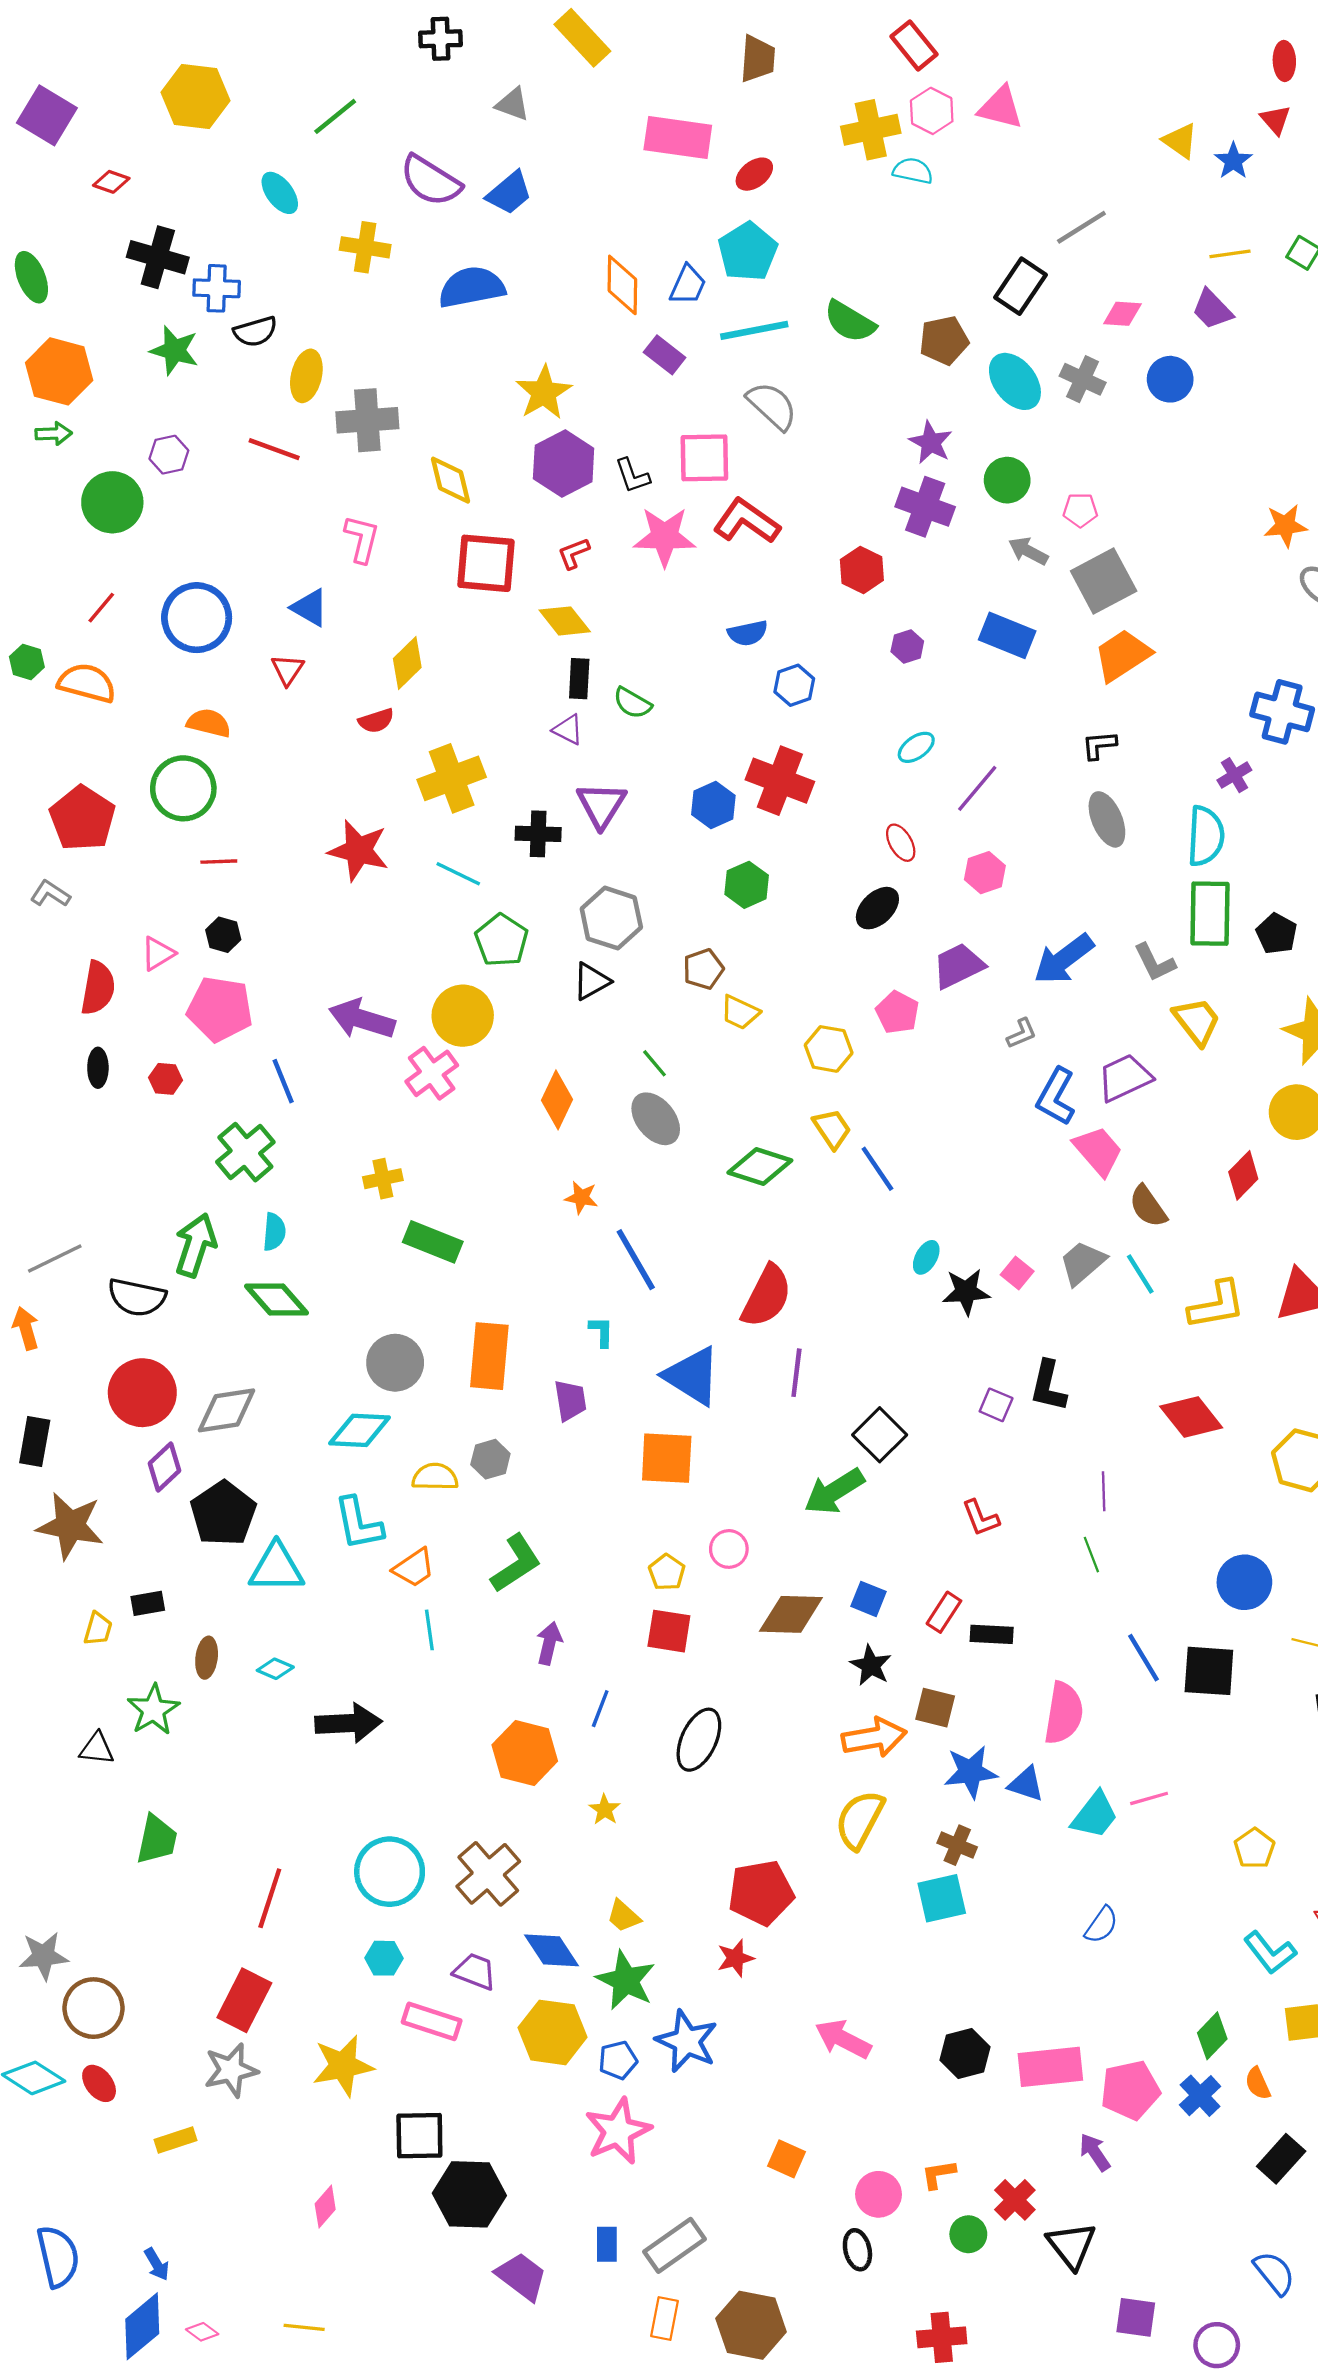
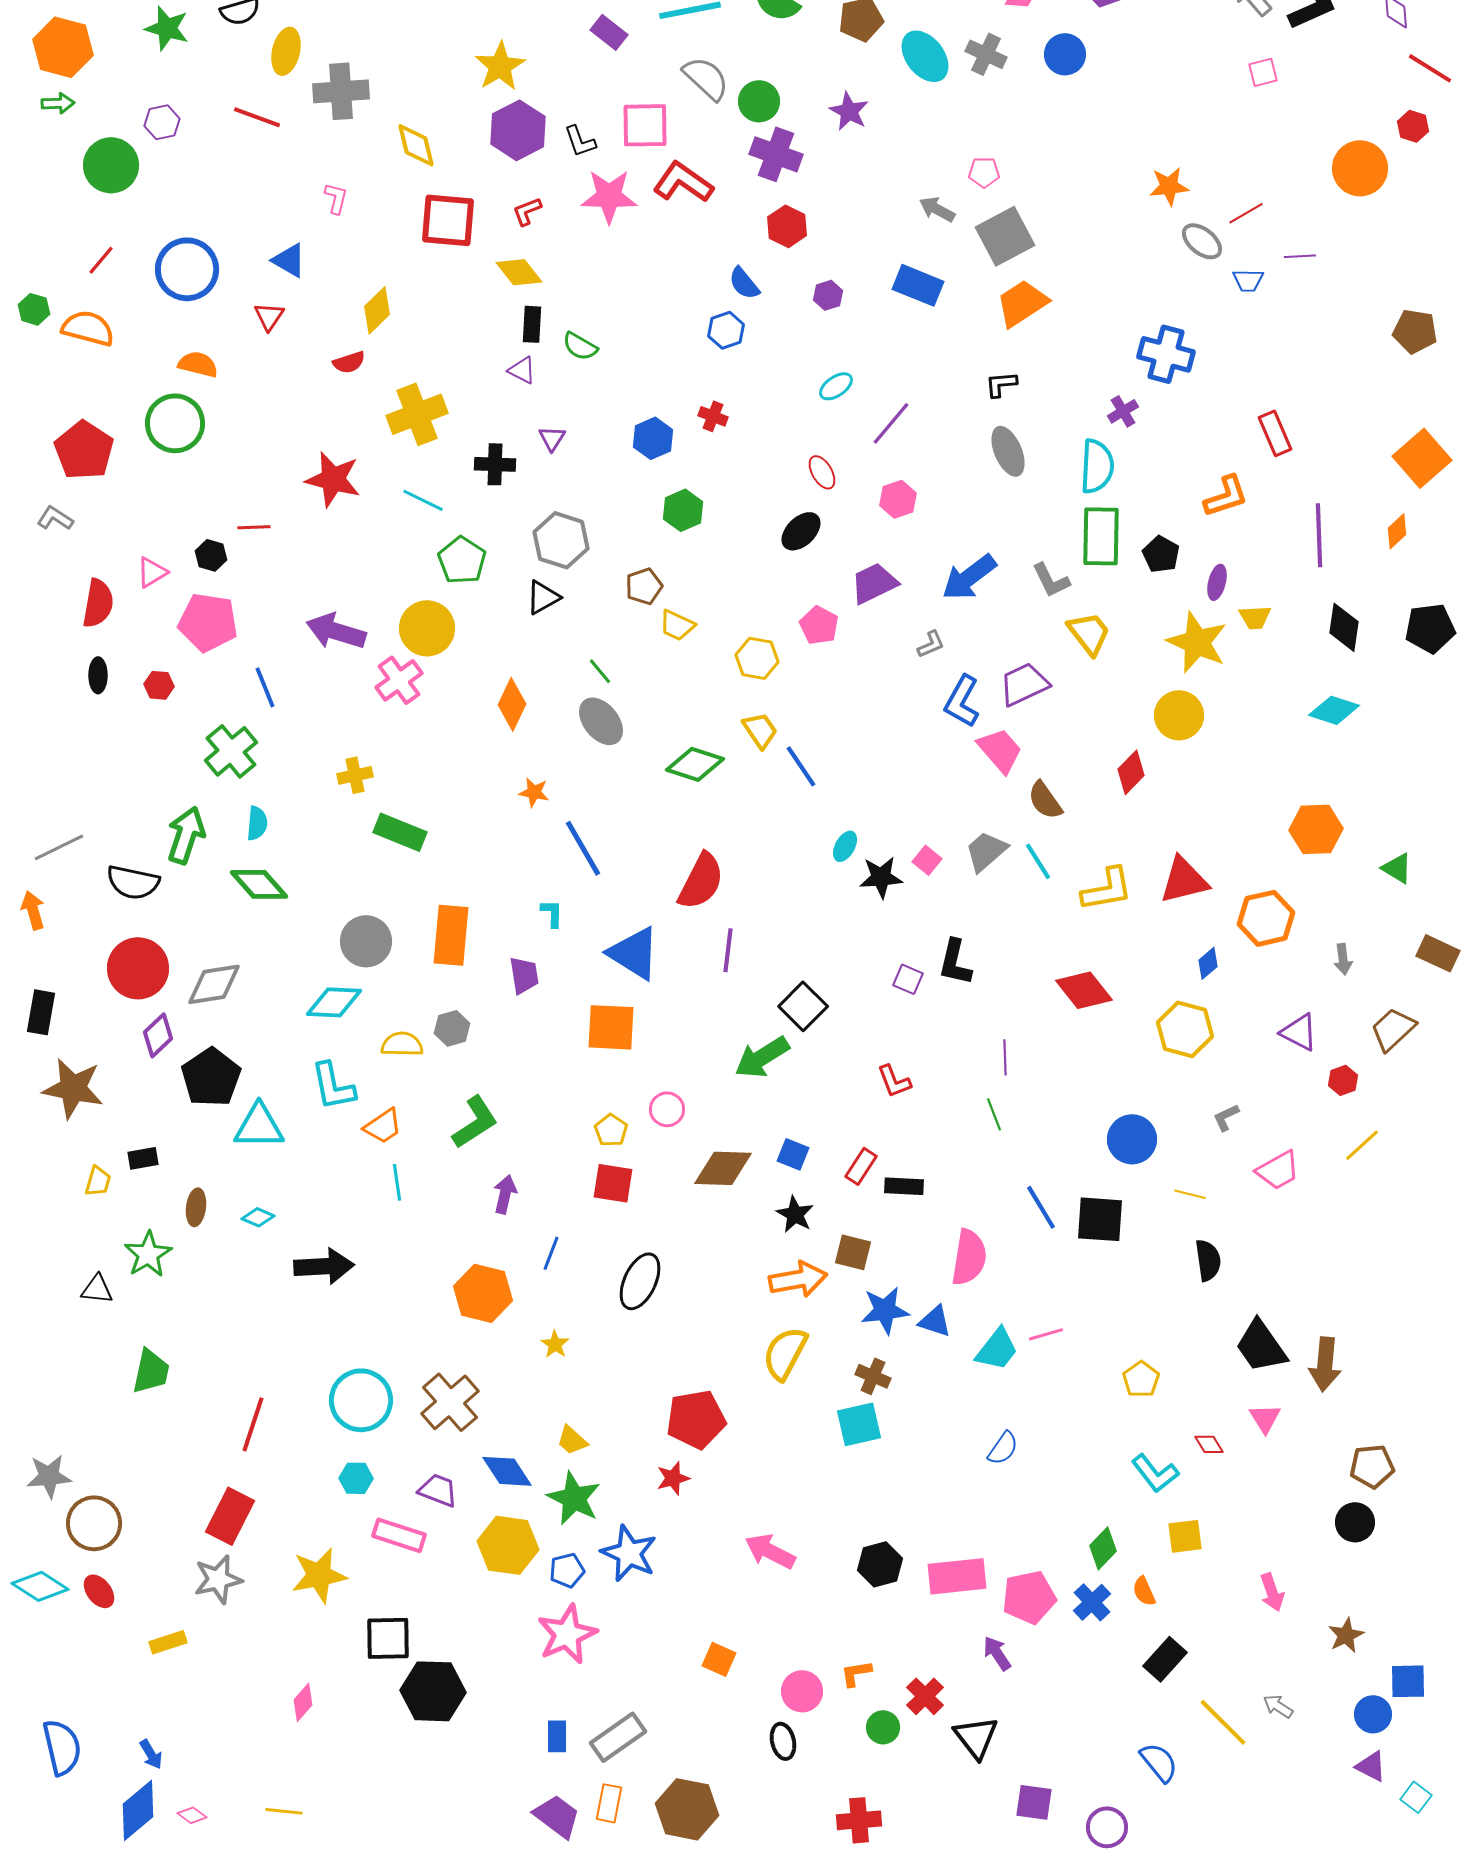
green circle: (1007, 480) -> (759, 101), moved
purple cross: (925, 507) -> (776, 154), moved
pink L-shape: (362, 539) -> (336, 198), size x0.7
blue semicircle: (748, 633) -> (744, 283), moved, turned 63
red cross: (780, 781) -> (713, 416), size x0.5
purple triangle: (601, 805) -> (552, 438), size x0.6
red line: (219, 862) -> (254, 527), moved
purple trapezoid: (521, 2276) -> (557, 1816), moved

